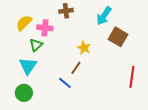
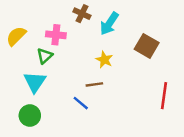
brown cross: (66, 11) -> (82, 14), turned 32
cyan arrow: (104, 16) -> (109, 24), moved
yellow semicircle: (24, 23) -> (16, 36), moved
brown line: (76, 68) -> (94, 84), turned 48

